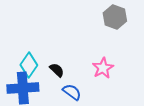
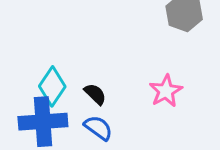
blue semicircle: (72, 92) -> (98, 128), moved

